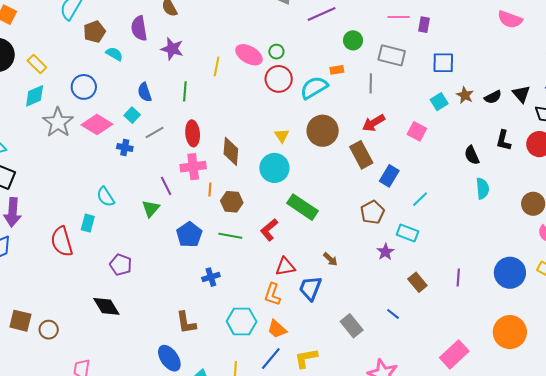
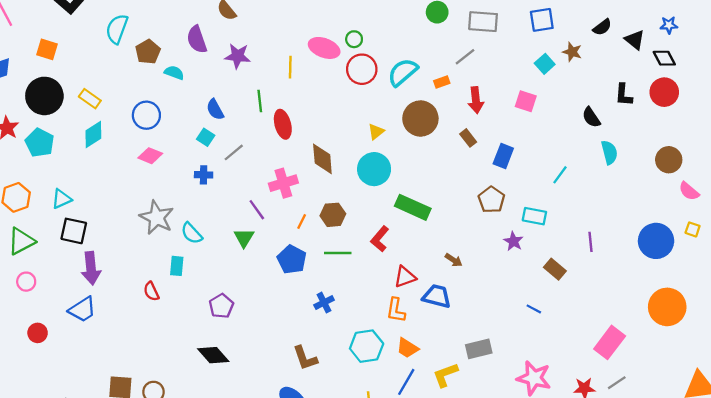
orange rectangle: (337, 70) -> (442, 82), moved
gray line: (371, 83) -> (465, 57), turned 60
black semicircle: (493, 97) -> (602, 27), moved
gray star: (58, 122) -> (157, 217), moved
red arrow: (374, 123) -> (476, 100), turned -55
pink diamond: (97, 125) -> (150, 156), moved, size x0.7
red ellipse: (193, 133) -> (283, 124), moved
yellow triangle: (282, 136) -> (376, 132), turned 35
brown rectangle: (361, 155) -> (468, 138), size x0.6
orange line: (210, 189) -> (302, 221), moved, turned 32
cyan line: (420, 199) -> (560, 175), moved
red semicircle: (62, 242) -> (151, 291), size x0.6
purple pentagon: (121, 265) -> (221, 306), turned 30
purple line: (458, 277) -> (590, 242), moved
blue trapezoid: (310, 288) -> (437, 296), turned 92
gray rectangle: (352, 326) -> (479, 349), moved, turned -55

